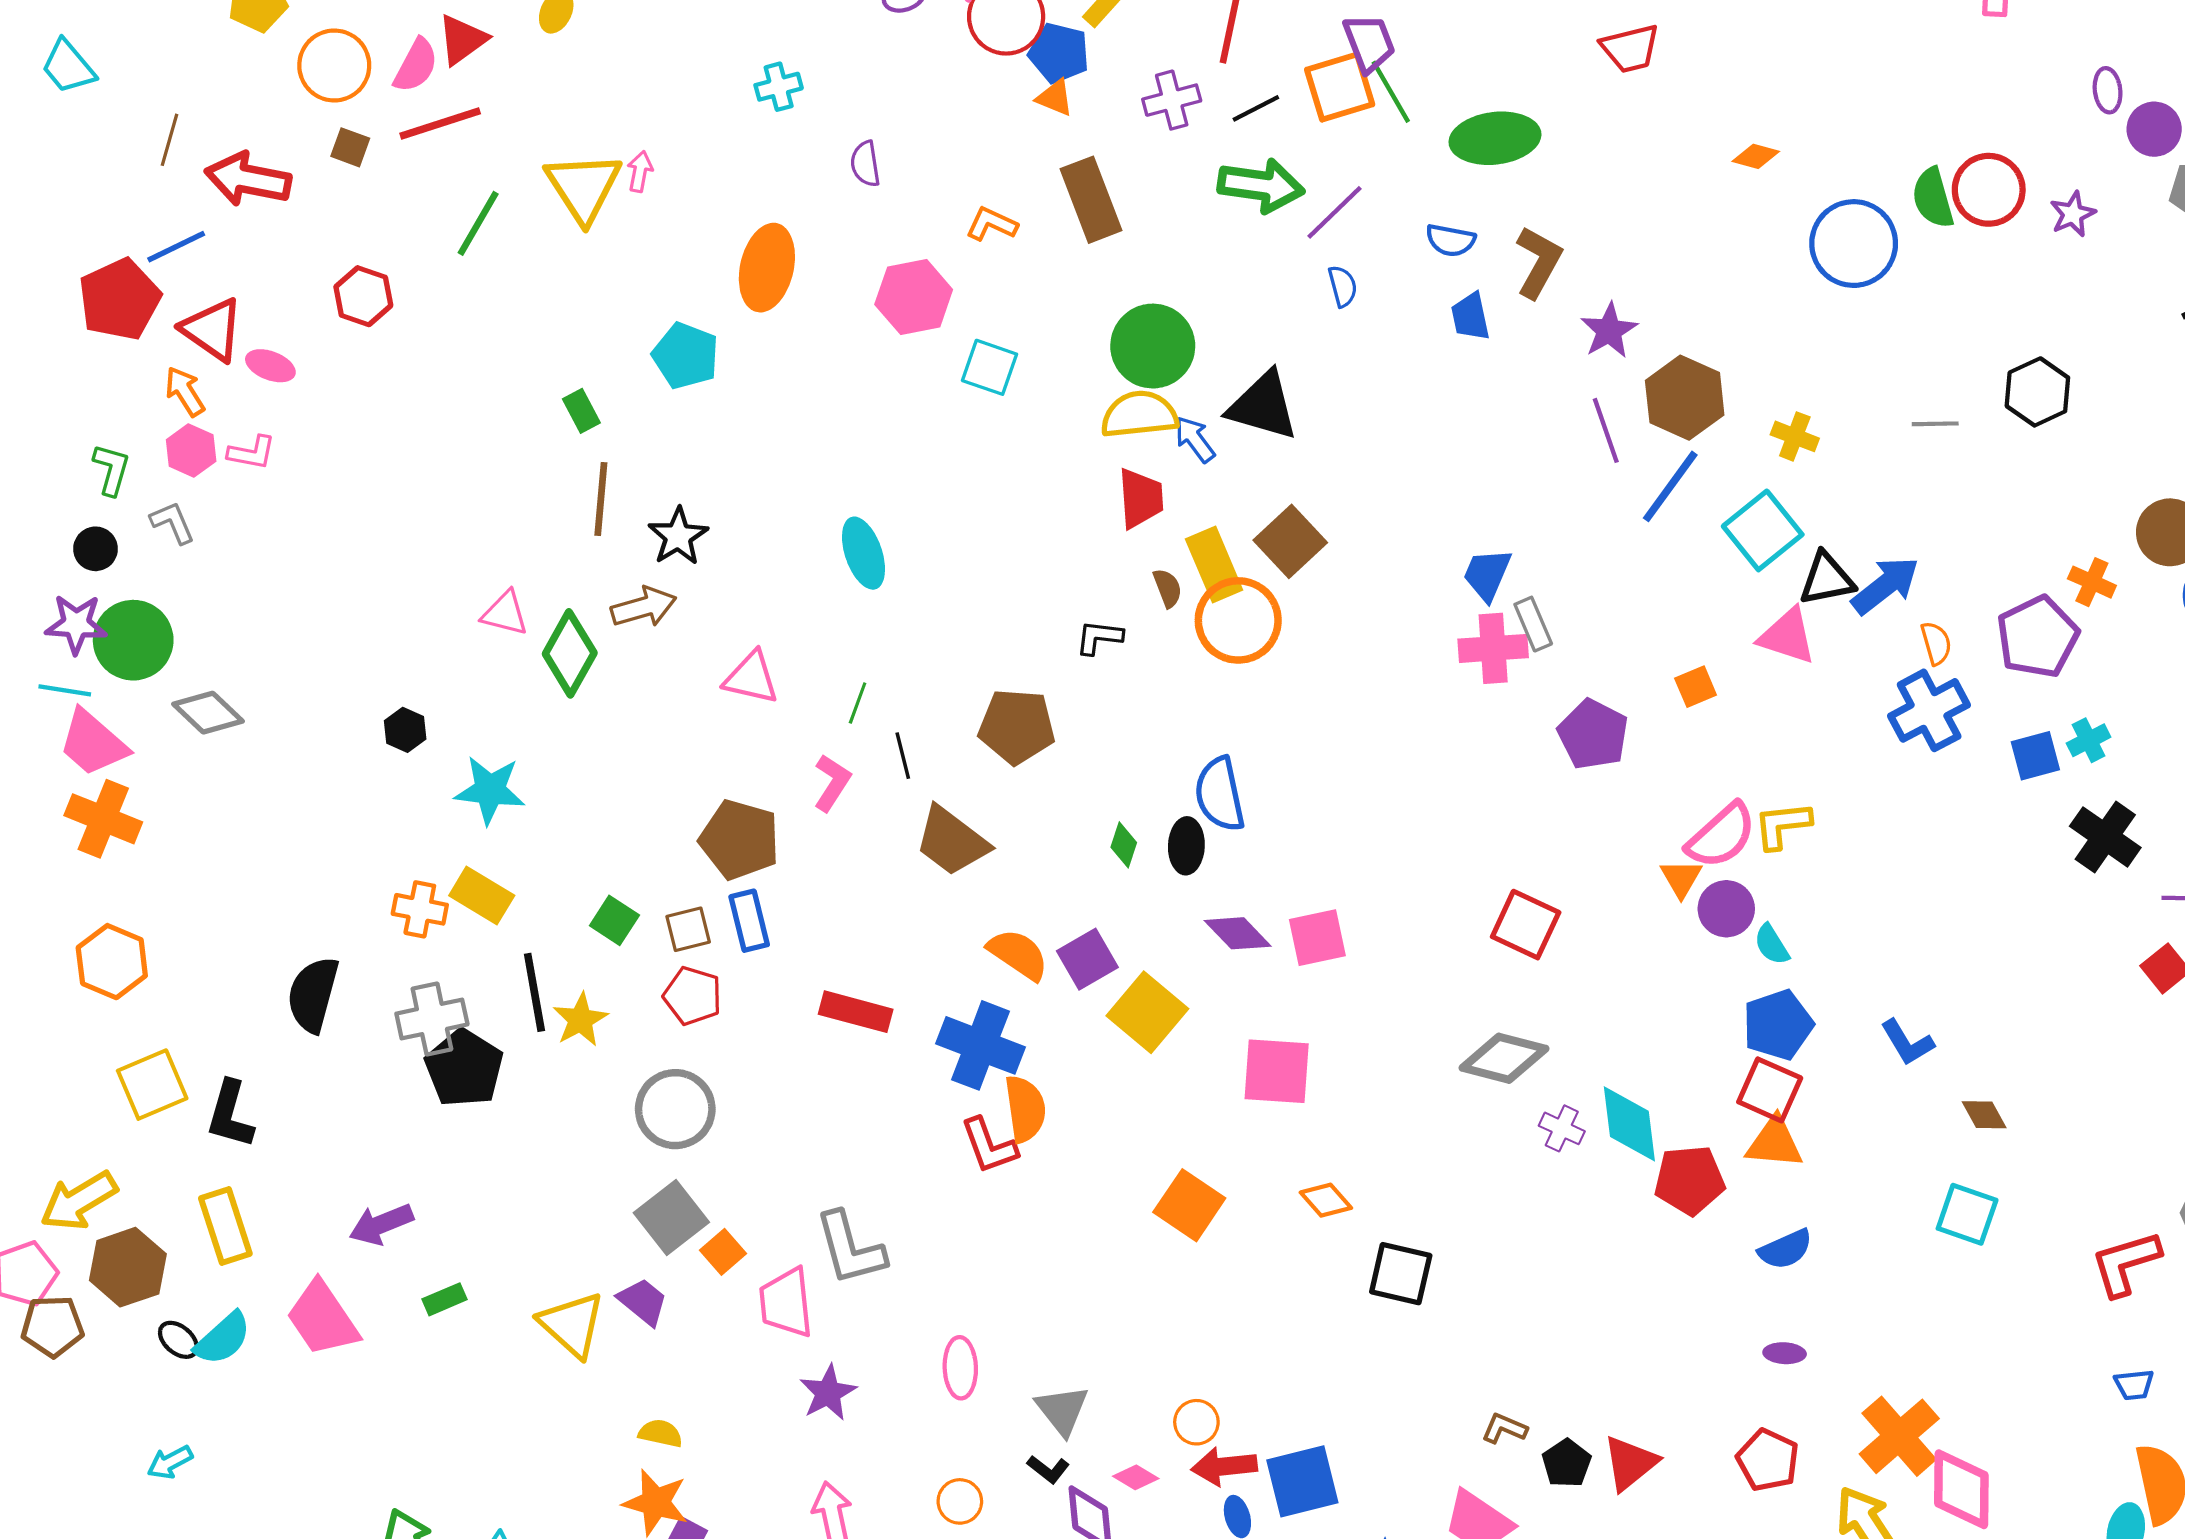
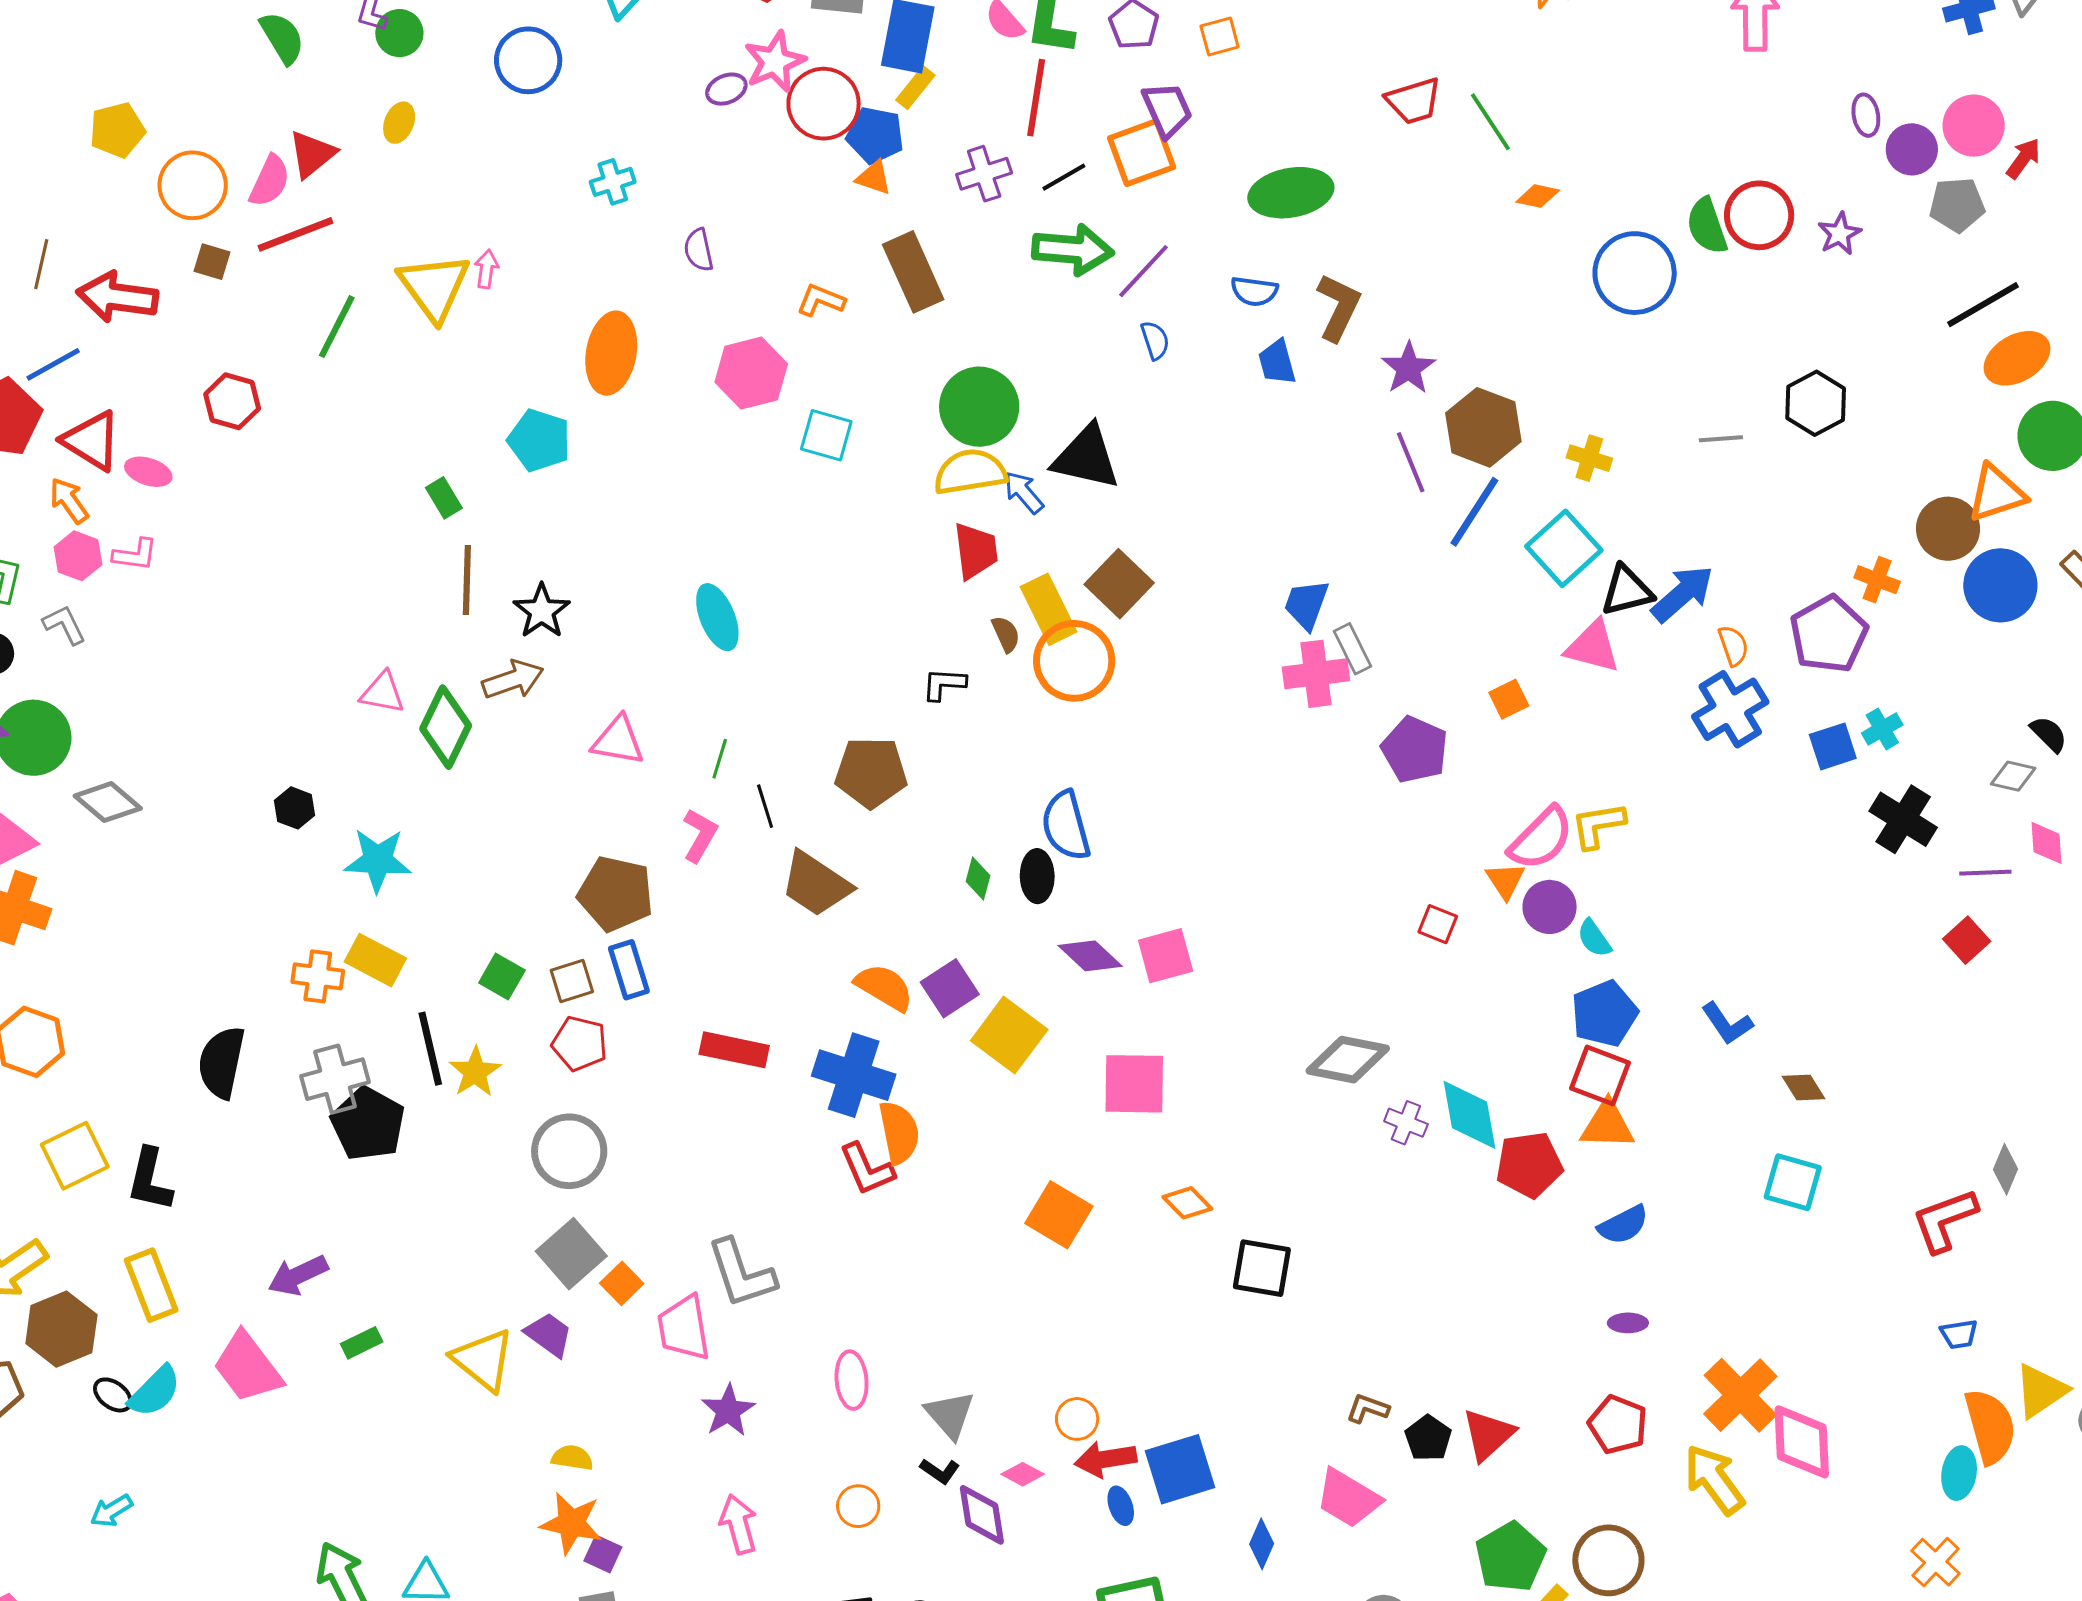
green line: (1391, 92) -> (1490, 122), moved
red square: (1526, 925) -> (1438, 924), moved, size x0.6

